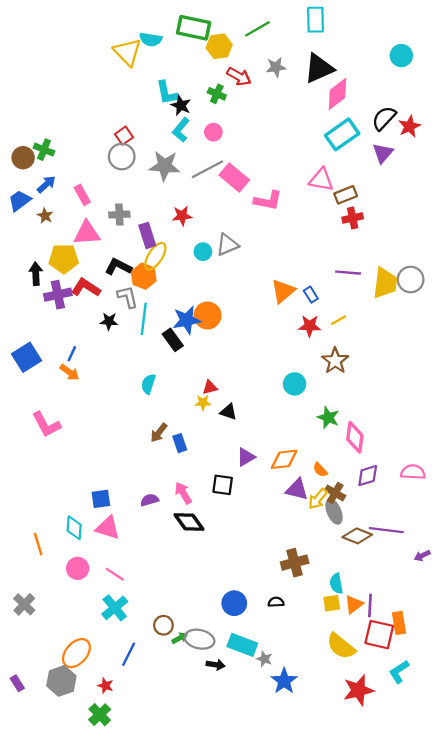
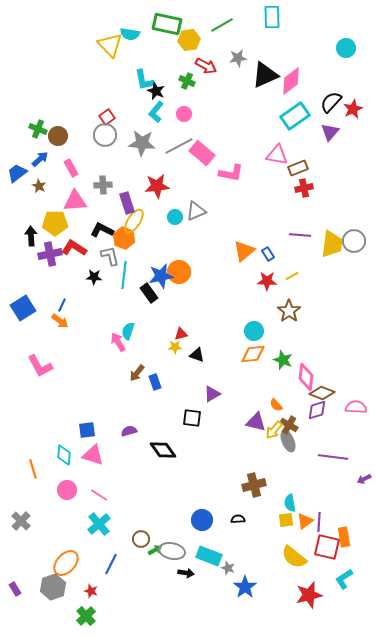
black triangle: (319, 68) -> (265, 75), moved
brown circle: (23, 158) -> (58, 136), moved
red star: (182, 216) -> (157, 186), size x1.4
orange diamond: (284, 459) -> (253, 354), moved
pink arrow: (183, 493) -> (118, 342), moved
brown diamond: (357, 536) -> (322, 393), moved

